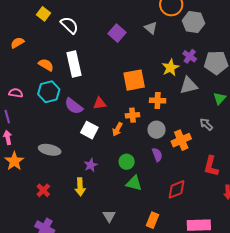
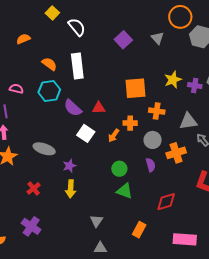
purple cross: (190, 56) -> (195, 86), moved, turned -32
gray triangle: (189, 85) -> (188, 121), moved
purple star: (91, 165) -> (69, 166), moved

